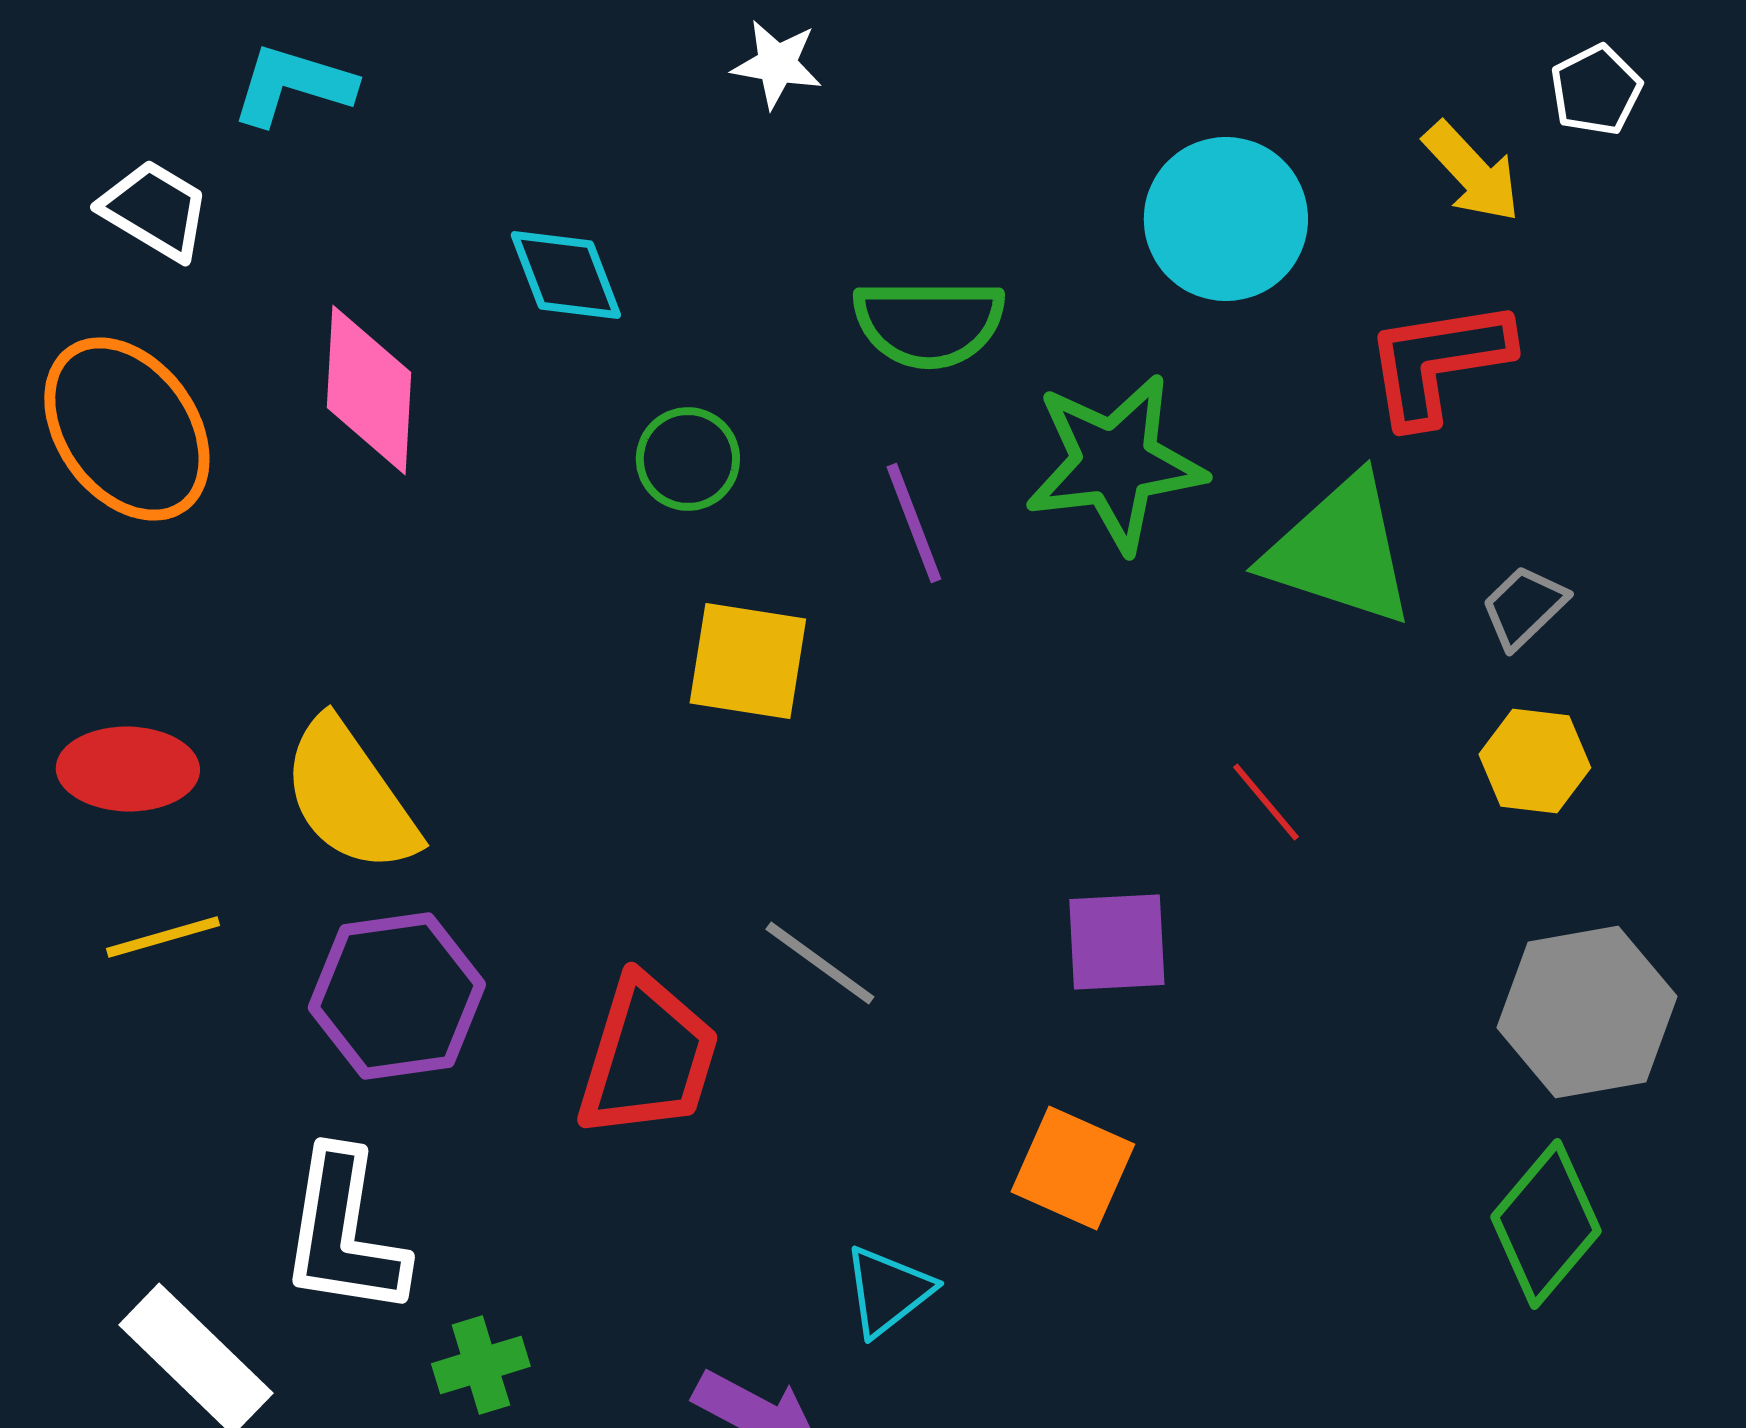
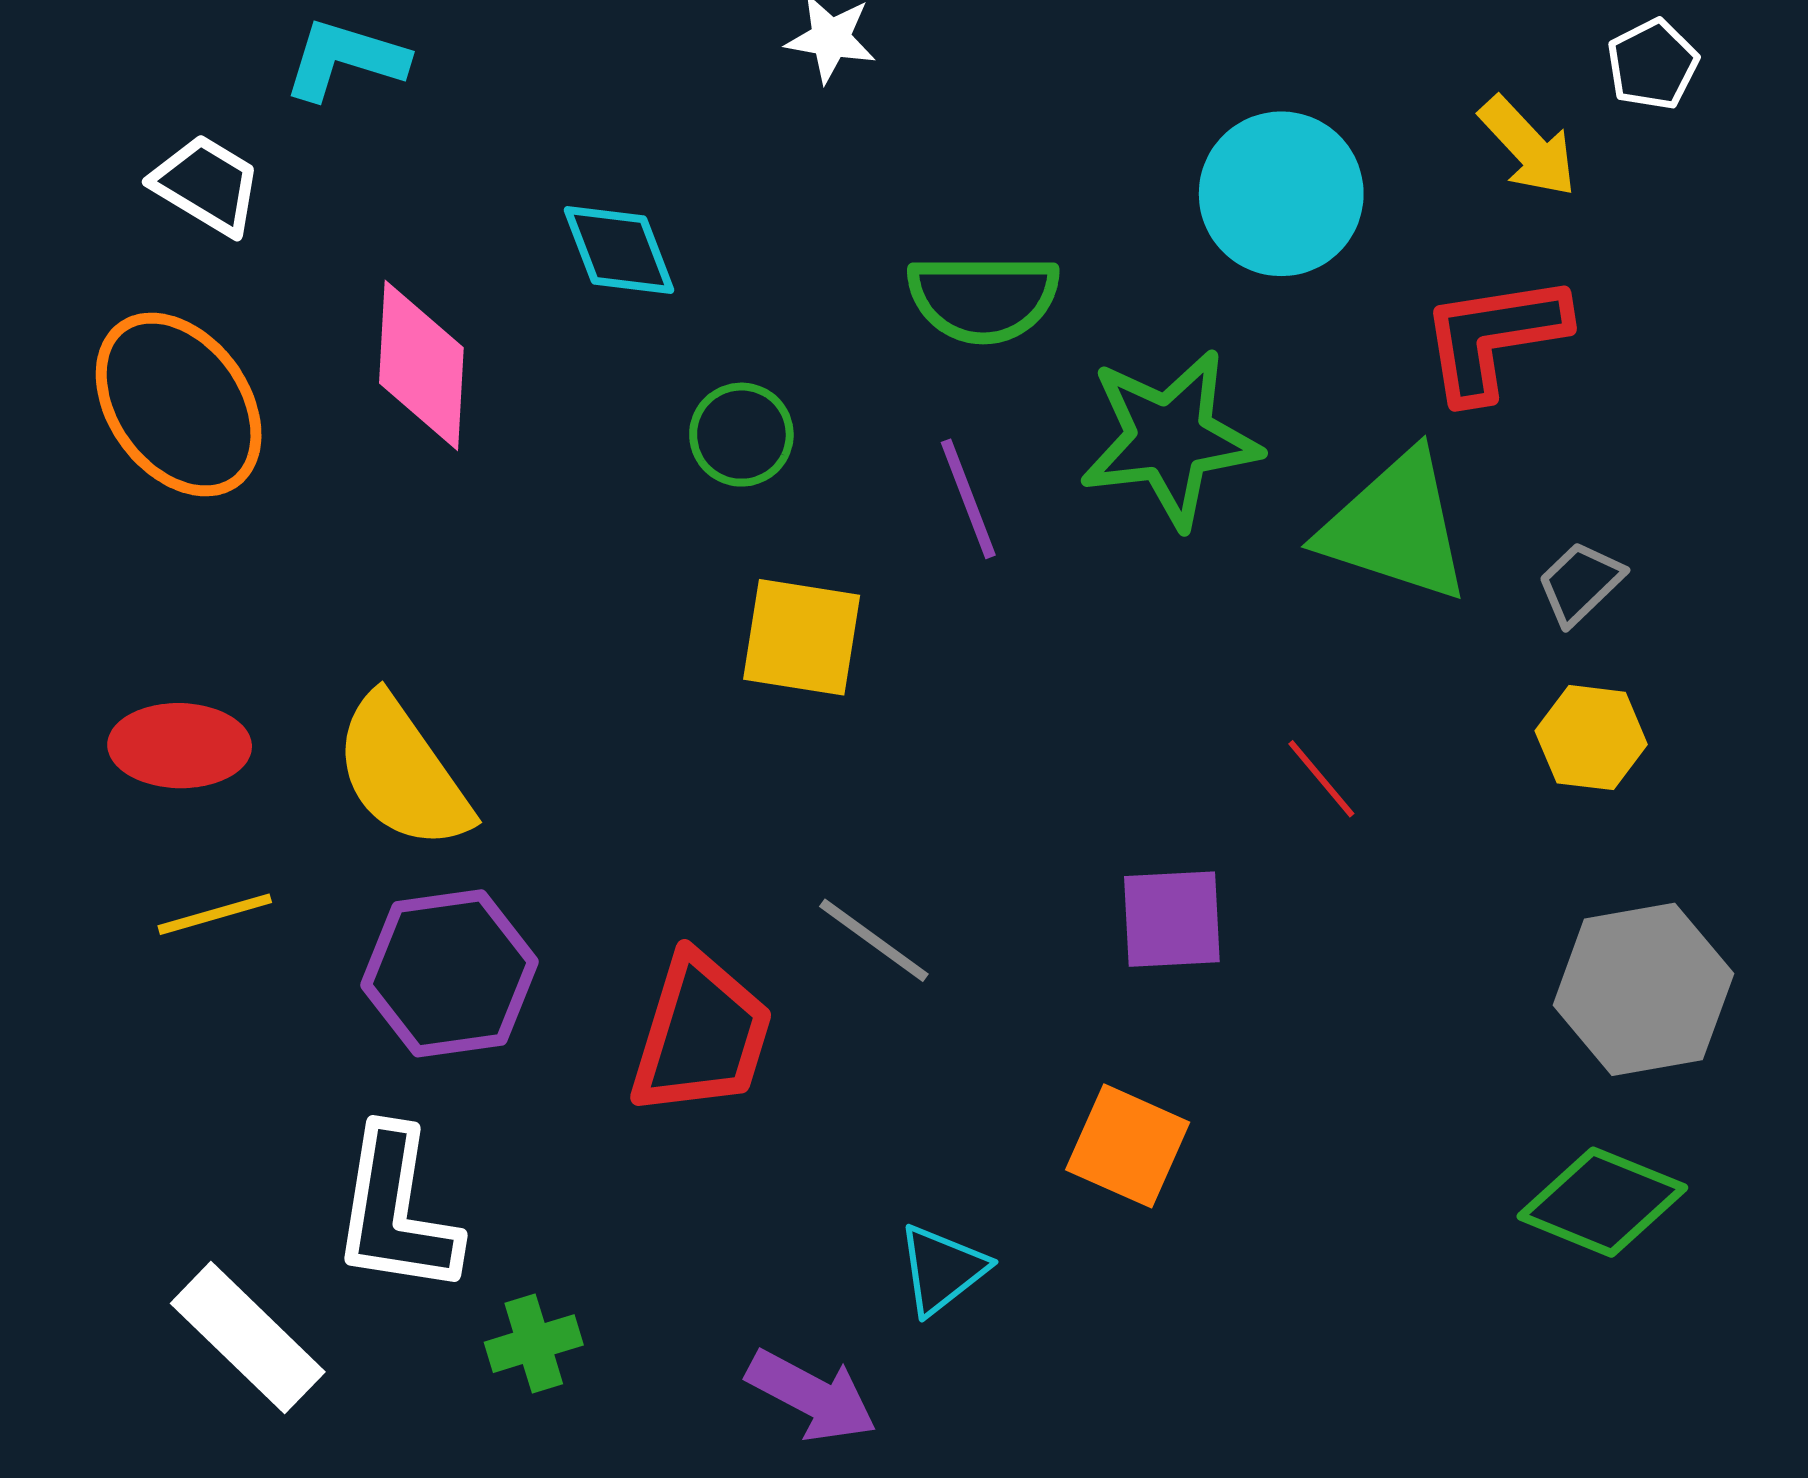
green diamond: (1546, 1224) -> (1602, 1202), turned 72

